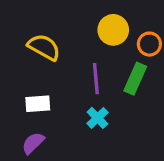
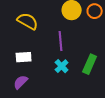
orange circle: (149, 44) -> (95, 11), moved
green rectangle: (135, 79) -> (90, 64), moved

